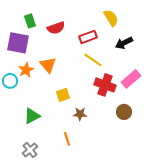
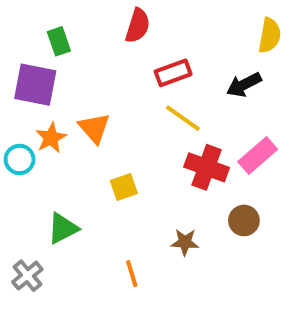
yellow semicircle: (111, 18) -> (270, 35), moved, turned 42
red semicircle: (56, 28) -> (138, 26), moved, turned -54
brown star: (80, 114) -> (185, 242), moved
gray cross: (30, 150) -> (27, 276), moved

